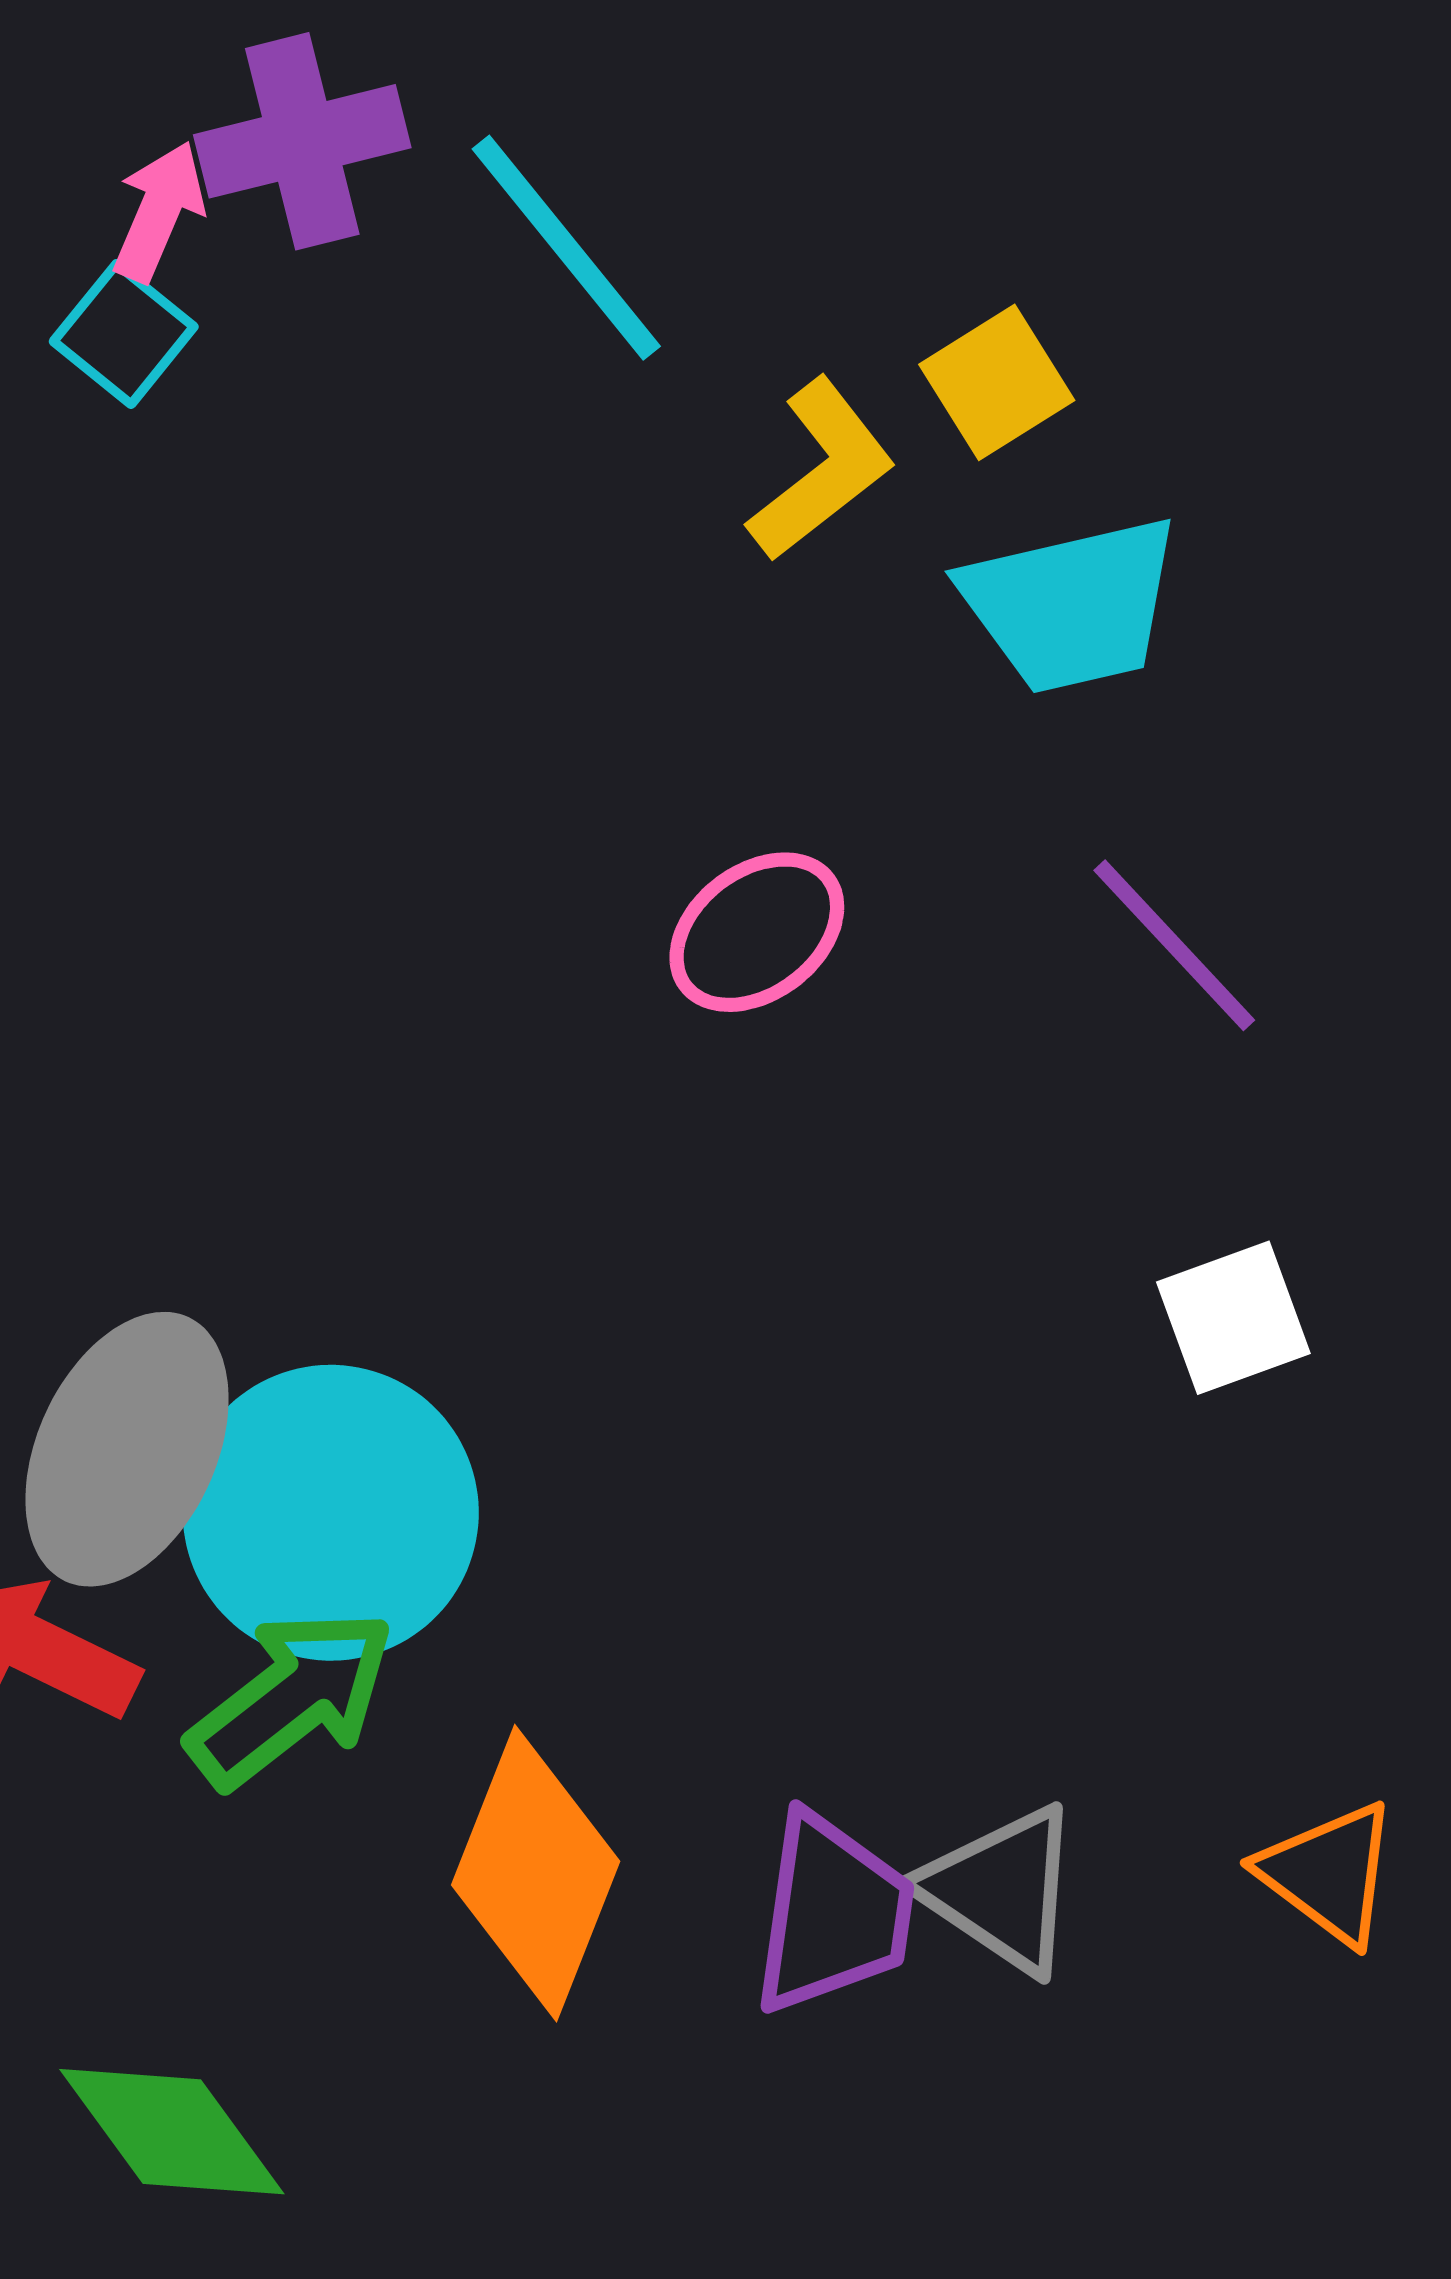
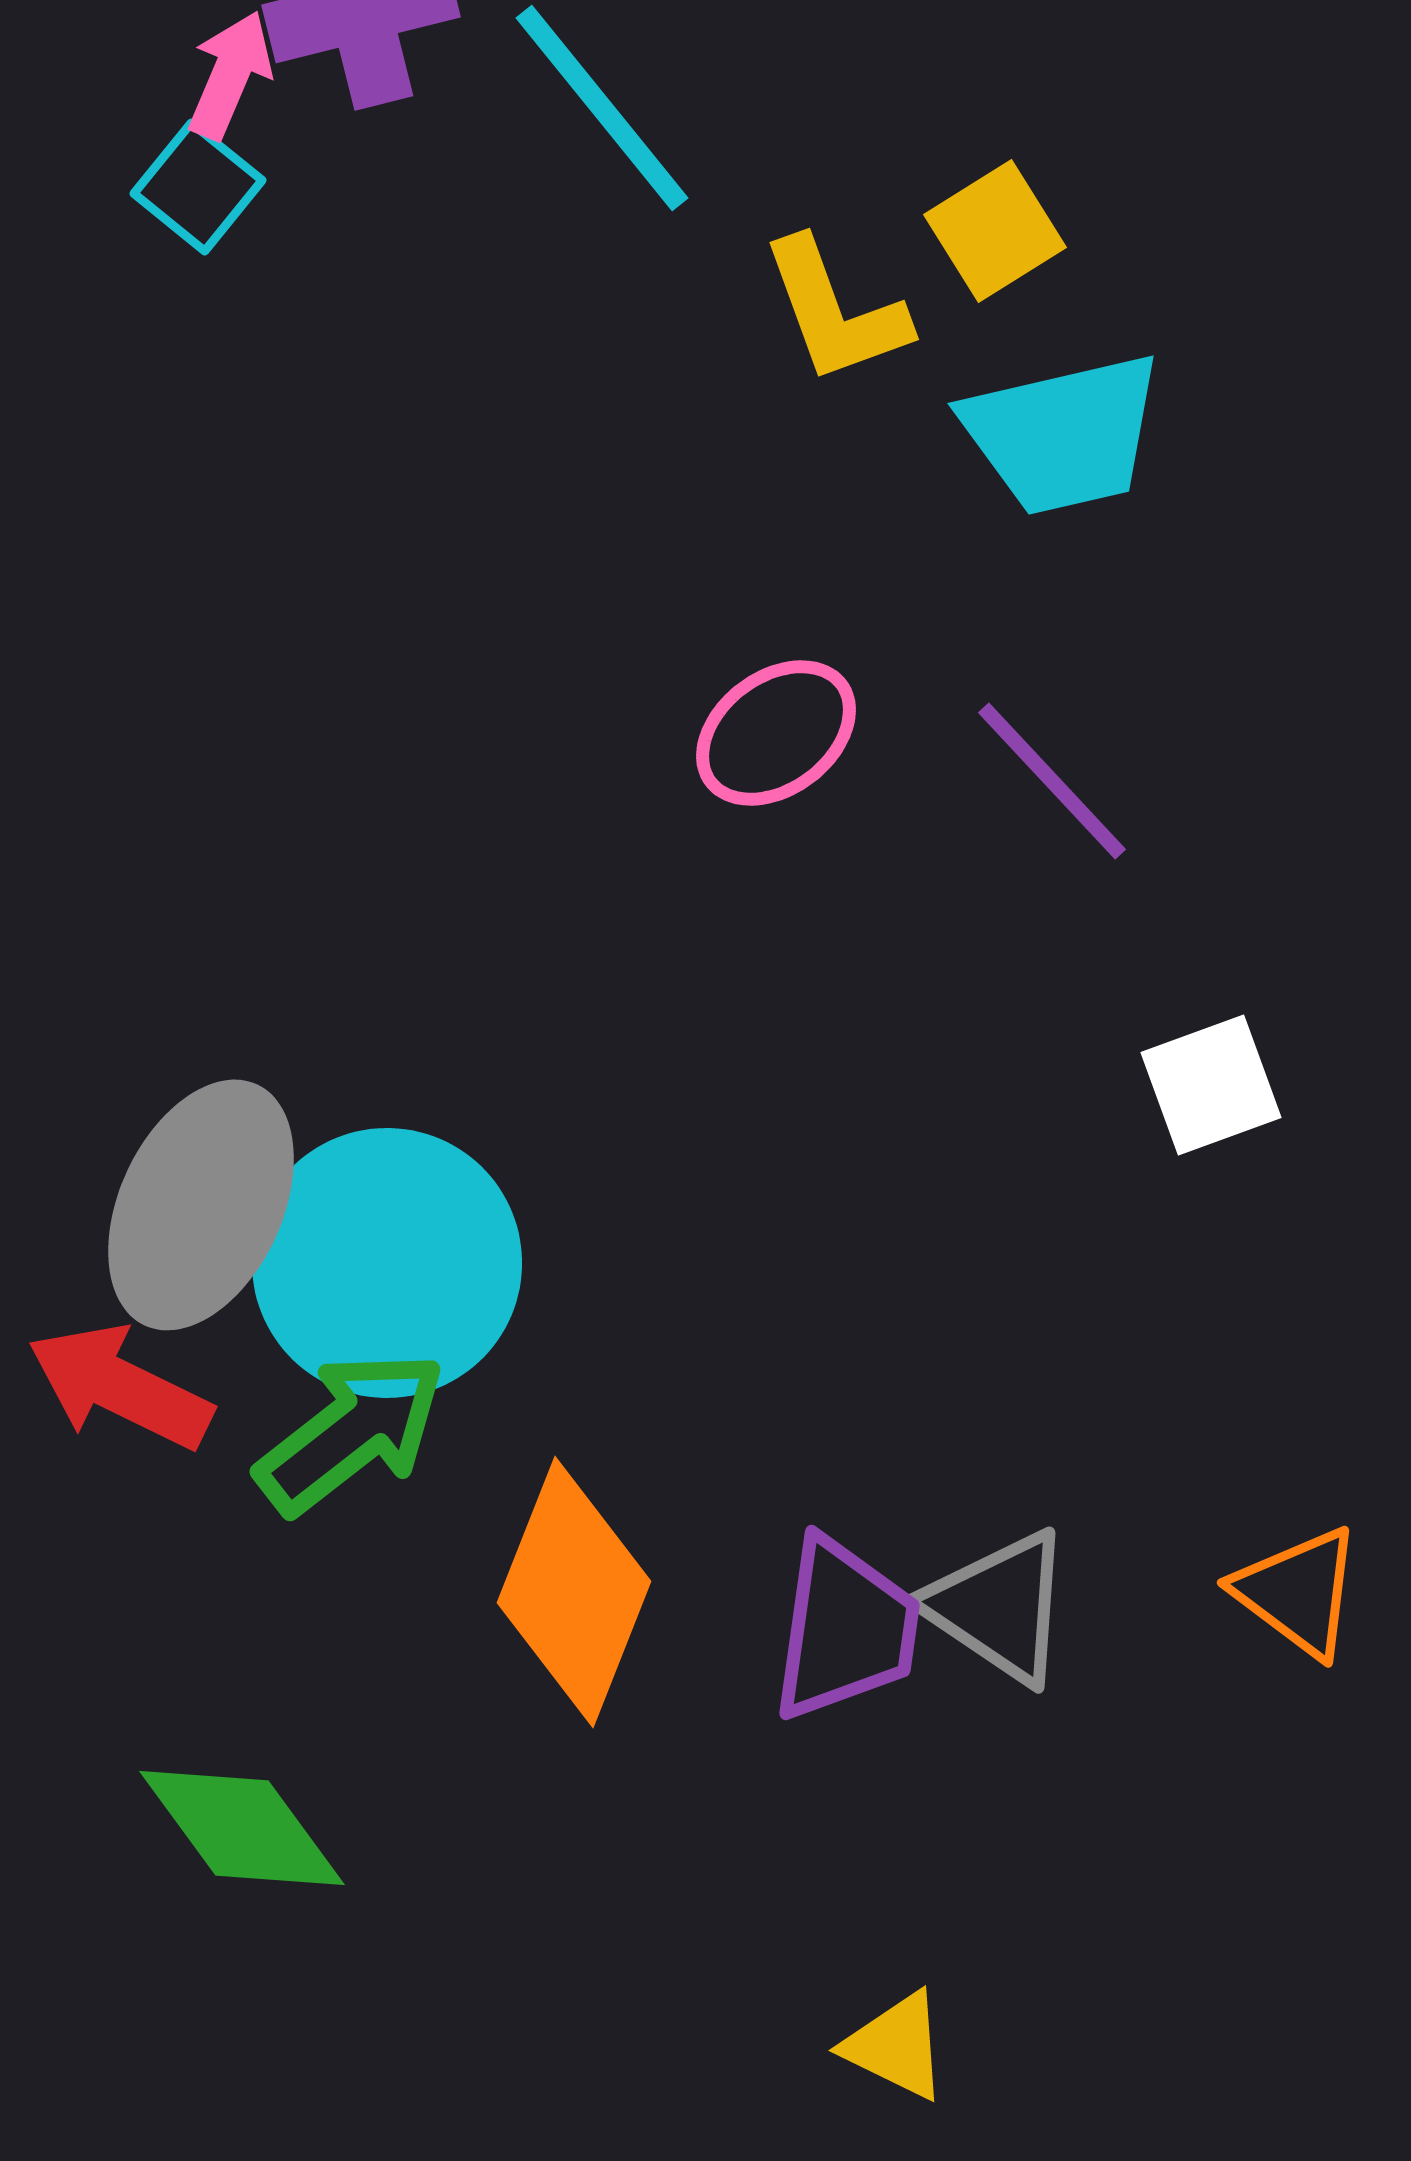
yellow L-shape: (821, 470) -> (835, 311), turned 108
purple line: (1174, 945) -> (1052, 781), moved

